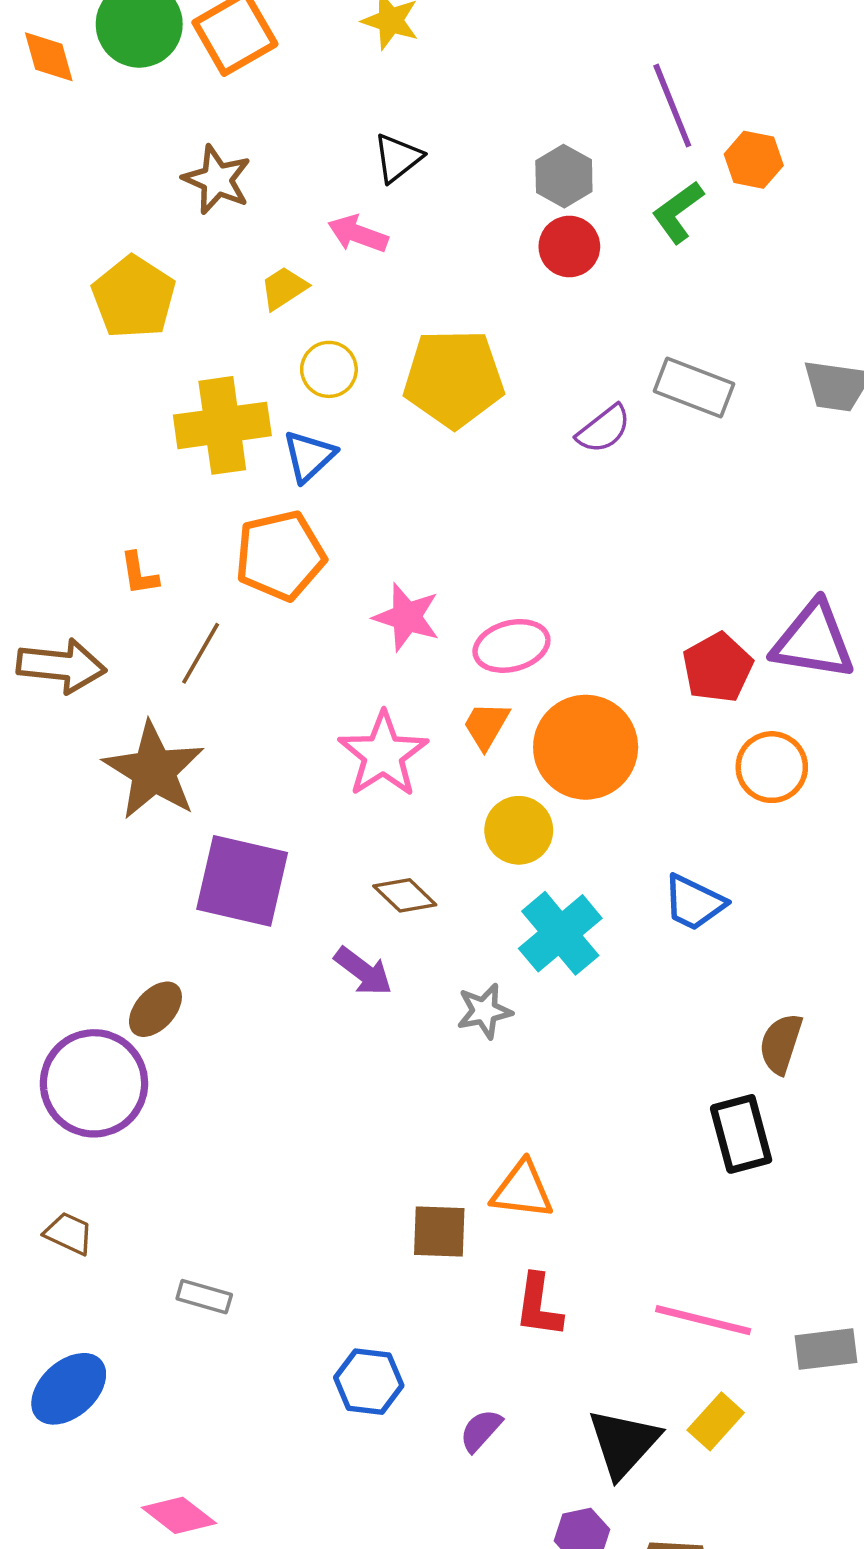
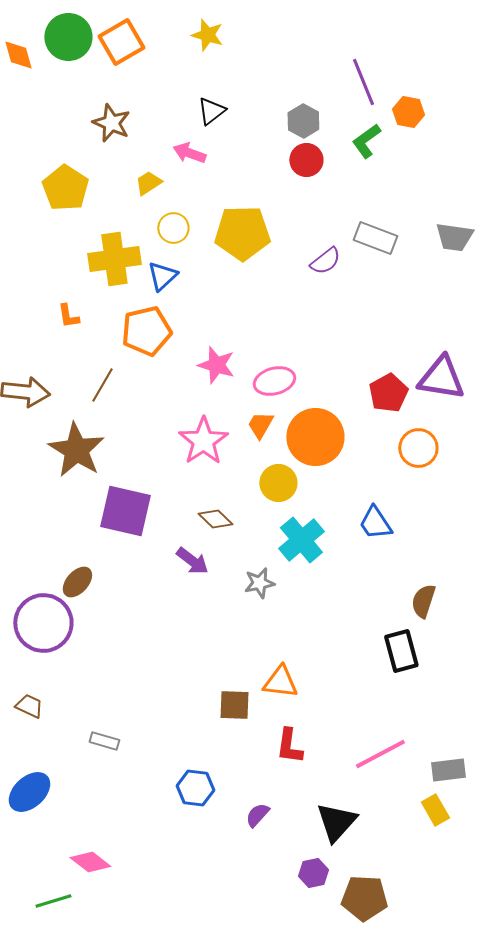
orange L-shape: (139, 574) -> (68, 316), moved
blue trapezoid: (694, 903) -> (375, 523), turned 30
pink line: (703, 1320) -> (380, 754), turned -42
yellow rectangle: (716, 1421) -> (435, 810), moved, turned -72

